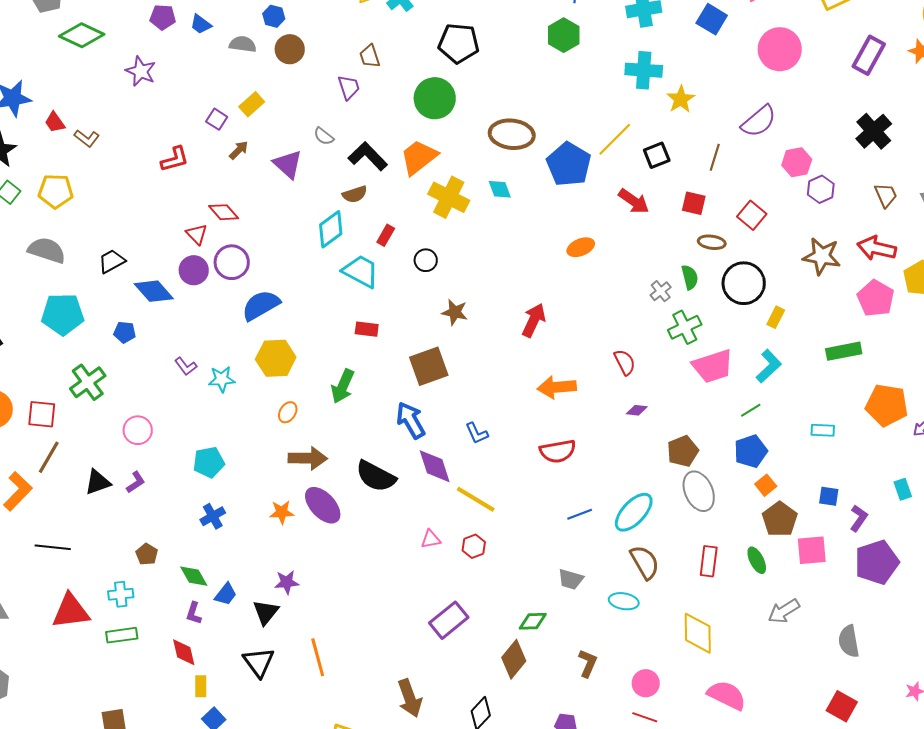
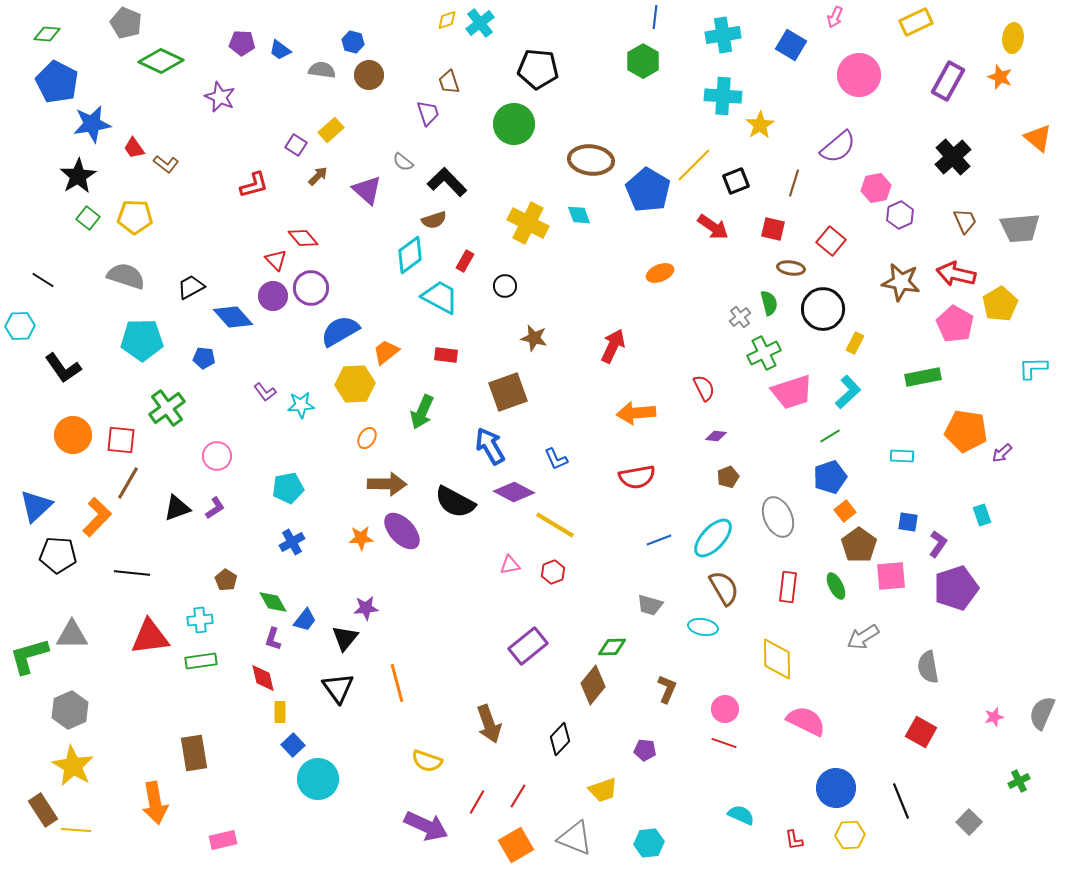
orange trapezoid: (419, 157) -> (386, 352), moved, size x0.7
brown pentagon: (683, 451) -> (728, 477), moved, size x0.7
purple diamond: (435, 466) -> (514, 492), turned -45

